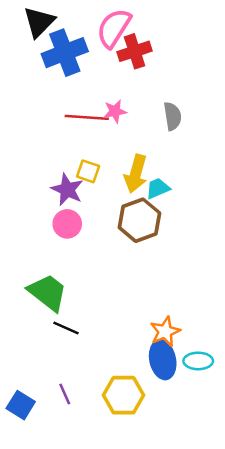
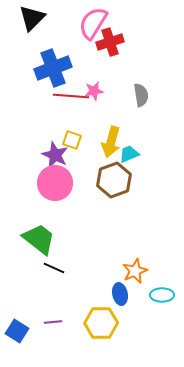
blue cross: (65, 53) -> (53, 68), moved
pink circle: (67, 224) -> (55, 183), size x1.5
blue ellipse: (163, 360) -> (120, 294), moved, size x0.7
purple line: (65, 394) -> (53, 322), turned -72

